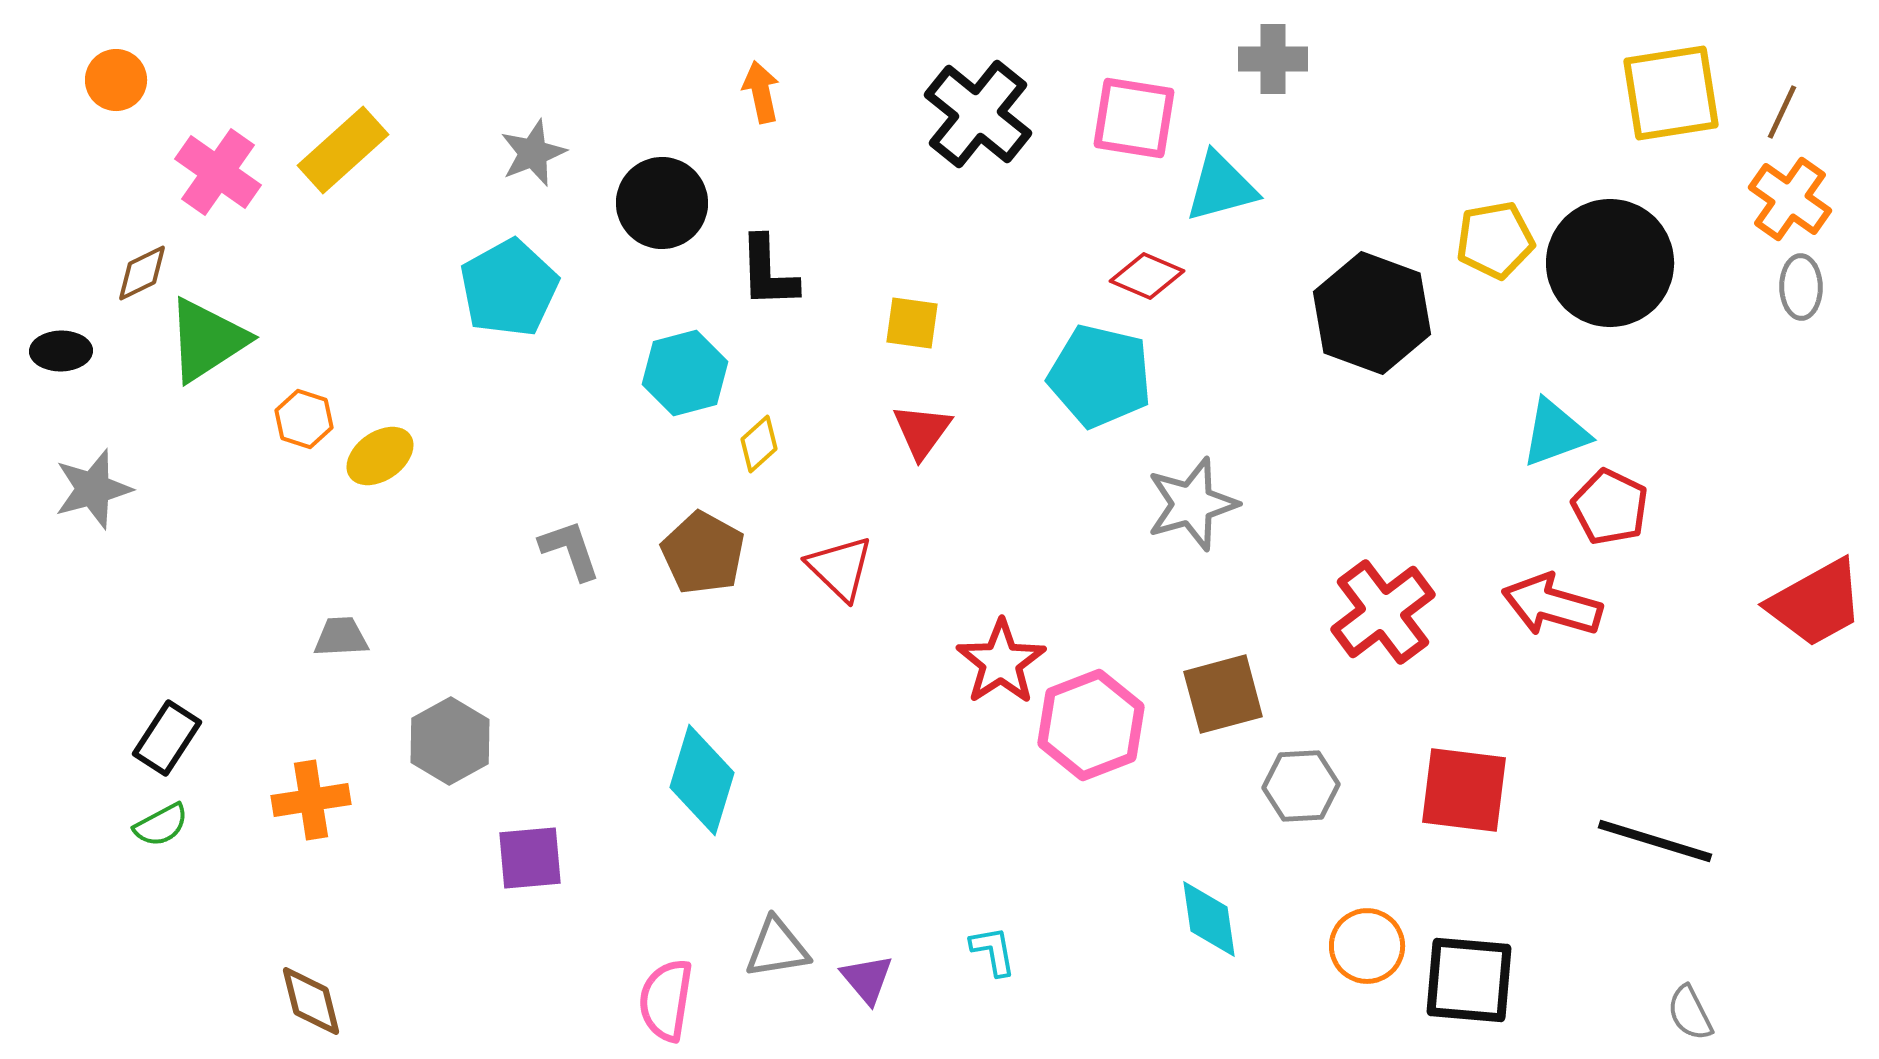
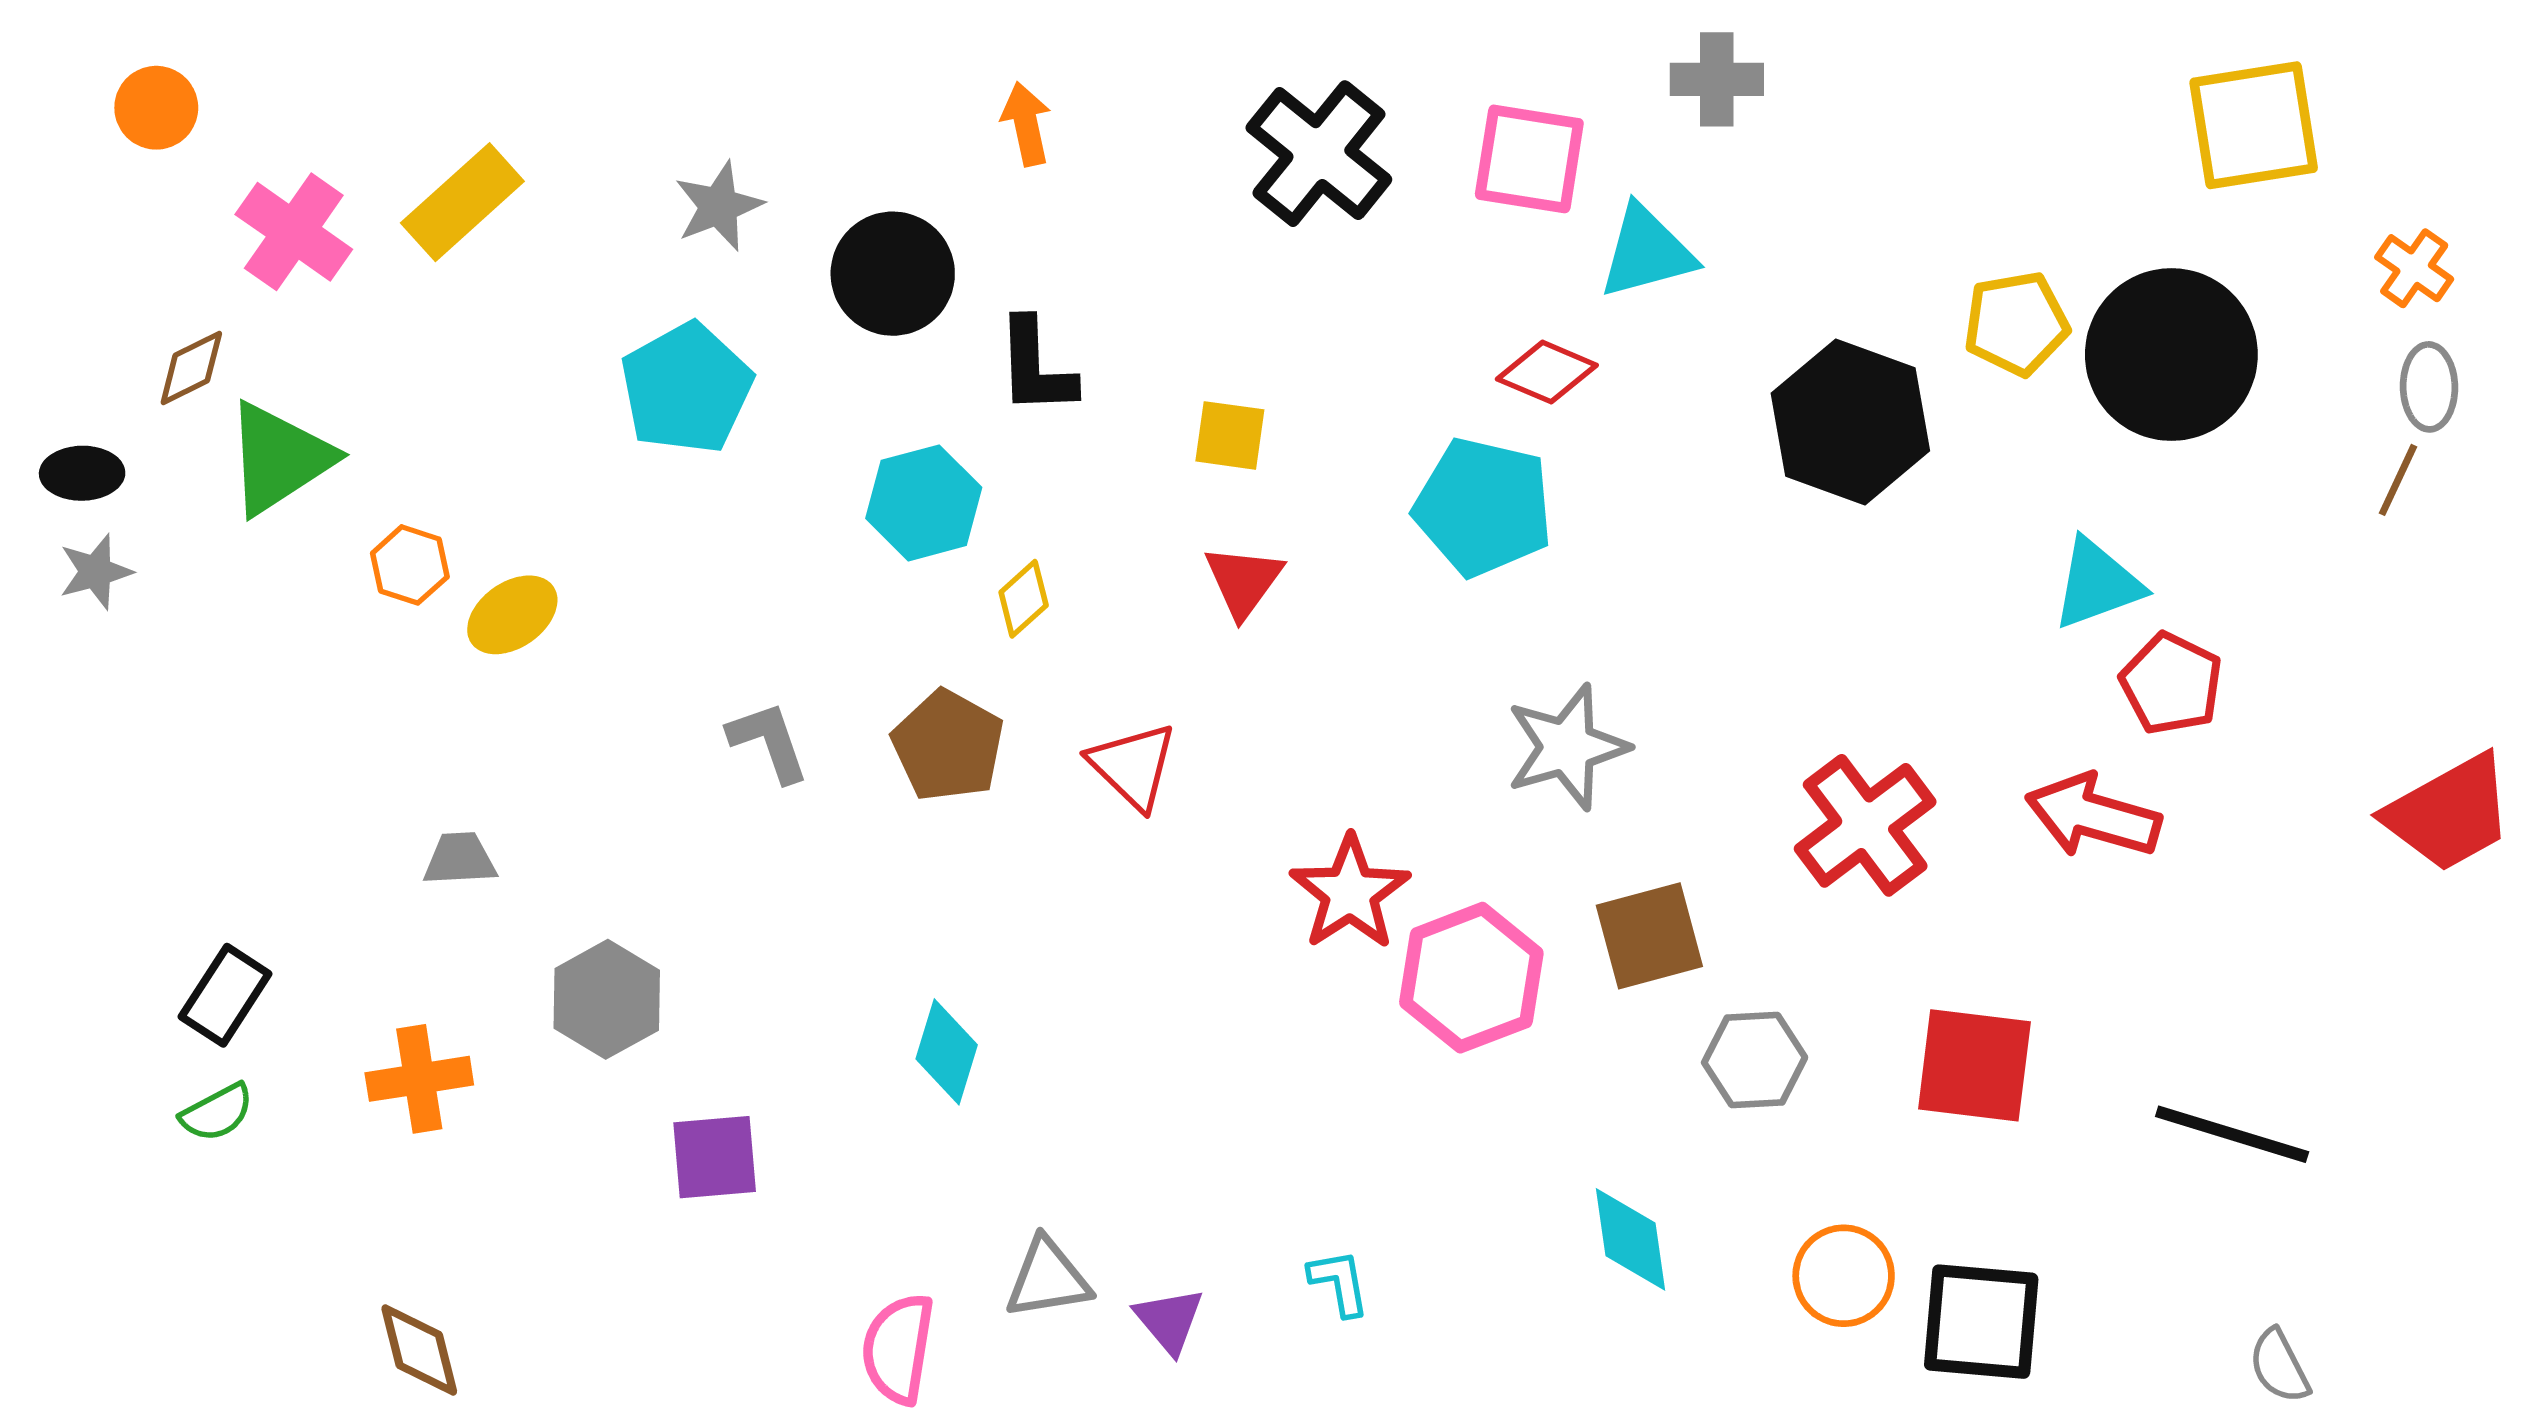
brown line: (1782, 112) -> (2398, 480), moved
orange cross: (1790, 199) -> (2414, 268), size x0.7
gray star: (93, 489) -> (96, 572), moved, size x0.7
gray star: (1192, 504) -> (1567, 747), moved
cyan diamond: (702, 780) -> (947, 1052), size x0.7

